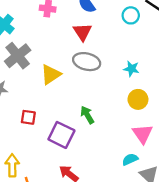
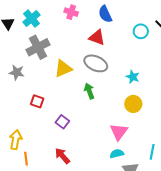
red triangle: (82, 32) -> (97, 37), turned -48
green arrow: (87, 115) -> (89, 91), moved
pink triangle: (143, 134) -> (119, 132), moved
purple square: (61, 135) -> (62, 122), size x0.6

